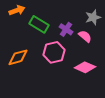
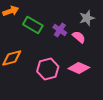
pink hexagon: (54, 52) -> (48, 69), moved

